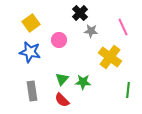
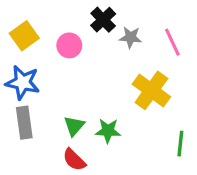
gray star: (91, 31) -> (130, 37), moved
pink circle: (59, 40) -> (69, 45), moved
gray rectangle: (32, 91) -> (24, 123), moved

